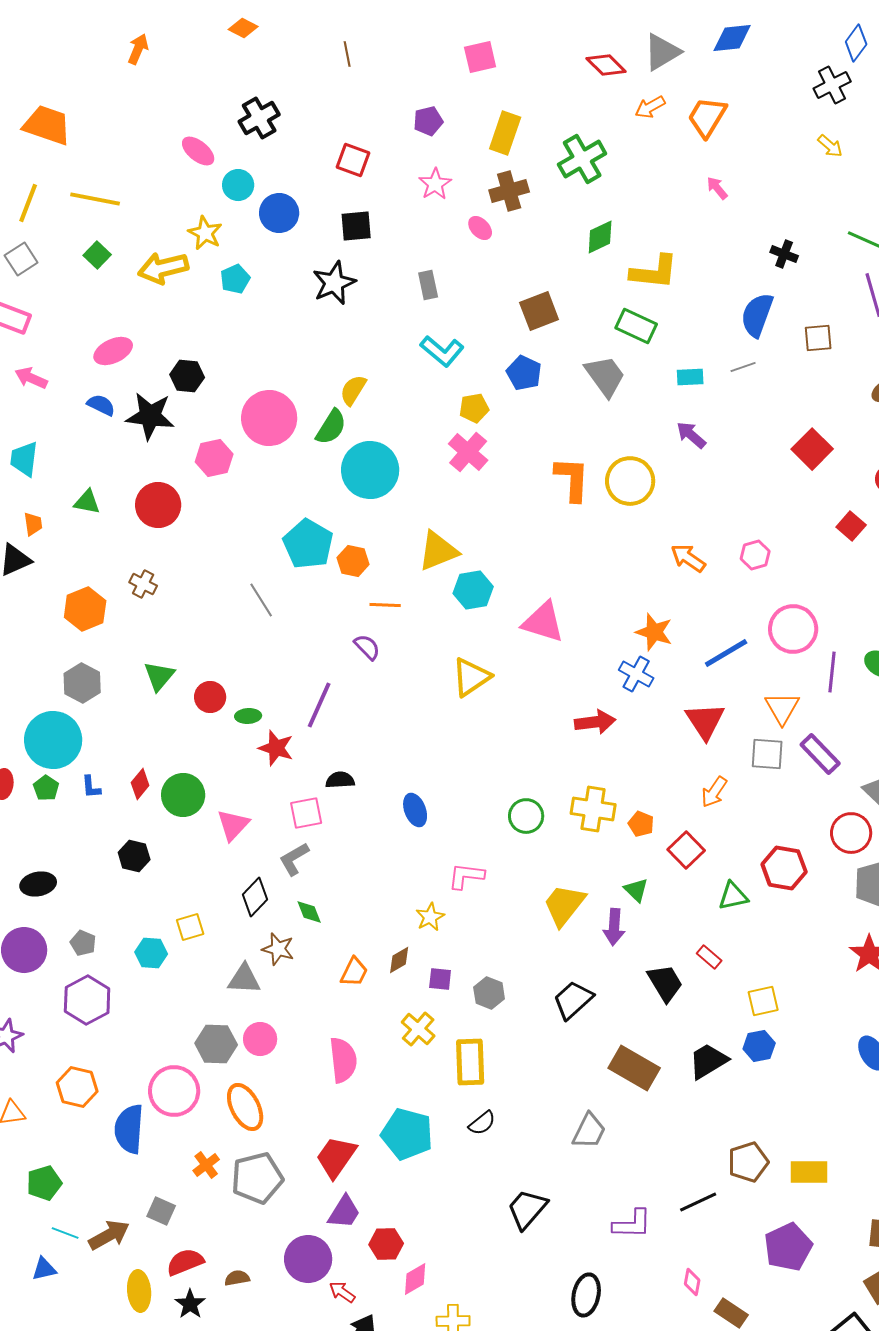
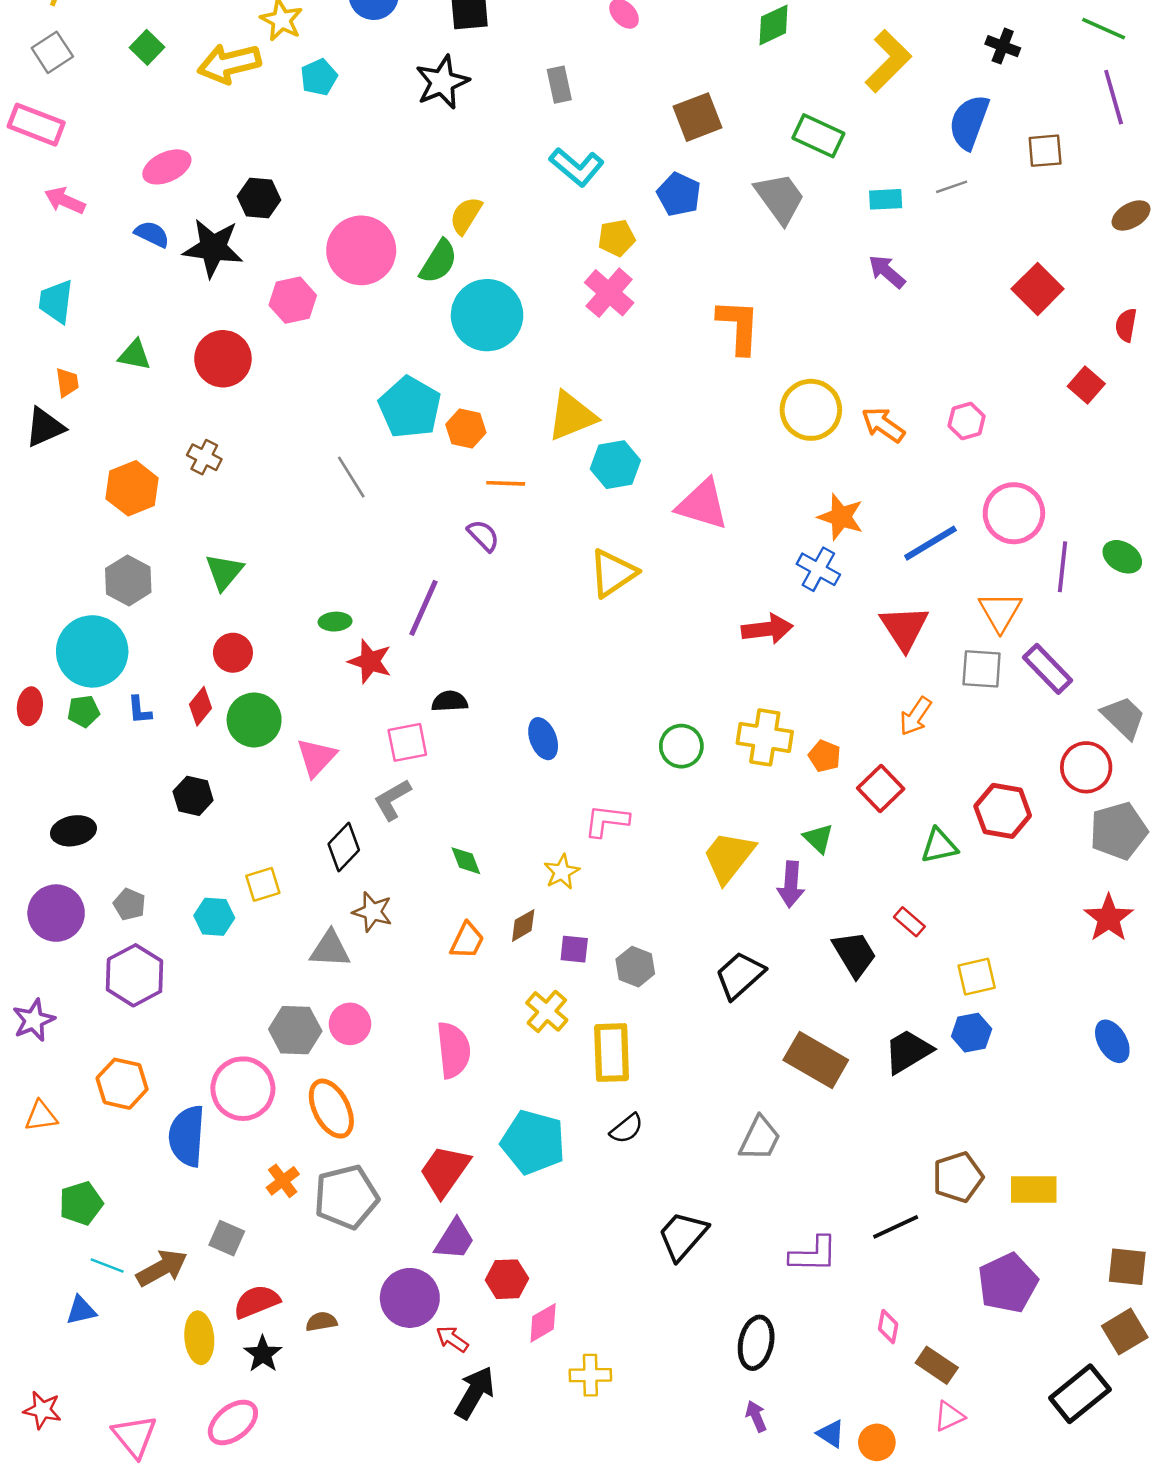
yellow L-shape: (654, 272) -> (888, 61), moved, turned -51
yellow circle: (630, 481) -> (811, 410), moved
red circle: (210, 697) -> (233, 653), moved
green pentagon: (46, 788) -> (83, 711), turned 30
green diamond: (309, 912) -> (466, 861), moved

